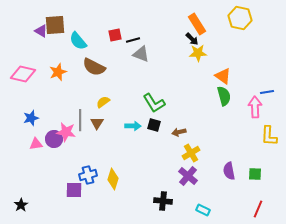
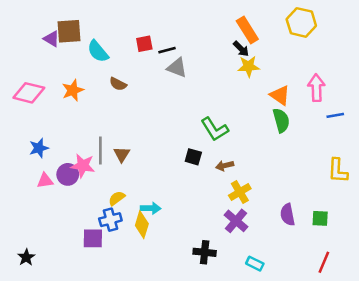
brown semicircle: (94, 67) -> (118, 84), size x0.6
yellow semicircle: (103, 102) -> (117, 198), moved
green L-shape: (154, 103) -> (215, 129), moved
pink arrow: (255, 107) -> (316, 88), moved
cyan arrow: (133, 126) -> (151, 208), moved

